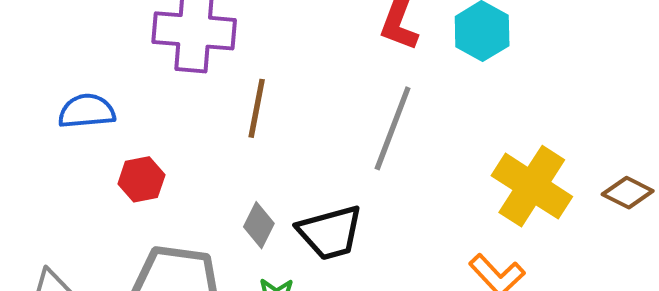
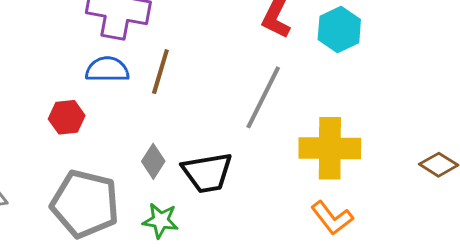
blue semicircle: (87, 111) -> (107, 70), moved
yellow cross: (532, 186) -> (330, 148), moved, turned -38

